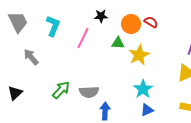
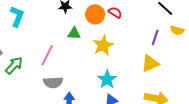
pink line: (83, 38) -> (47, 55), moved
green triangle: (118, 43) -> (74, 33), moved
green arrow: (61, 90) -> (14, 65), moved

